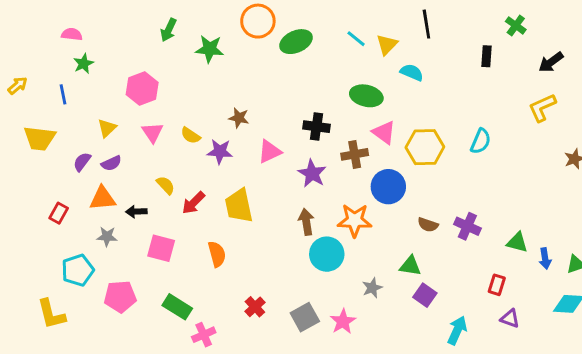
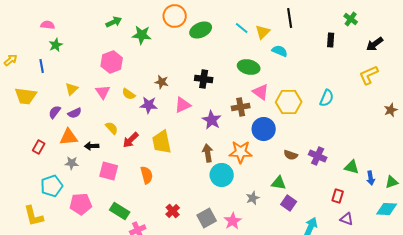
green arrow: (169, 30) -> (114, 22), turned -140
pink hexagon: (142, 88) -> (112, 62), moved
black cross: (317, 127) -> (204, 79), moved

